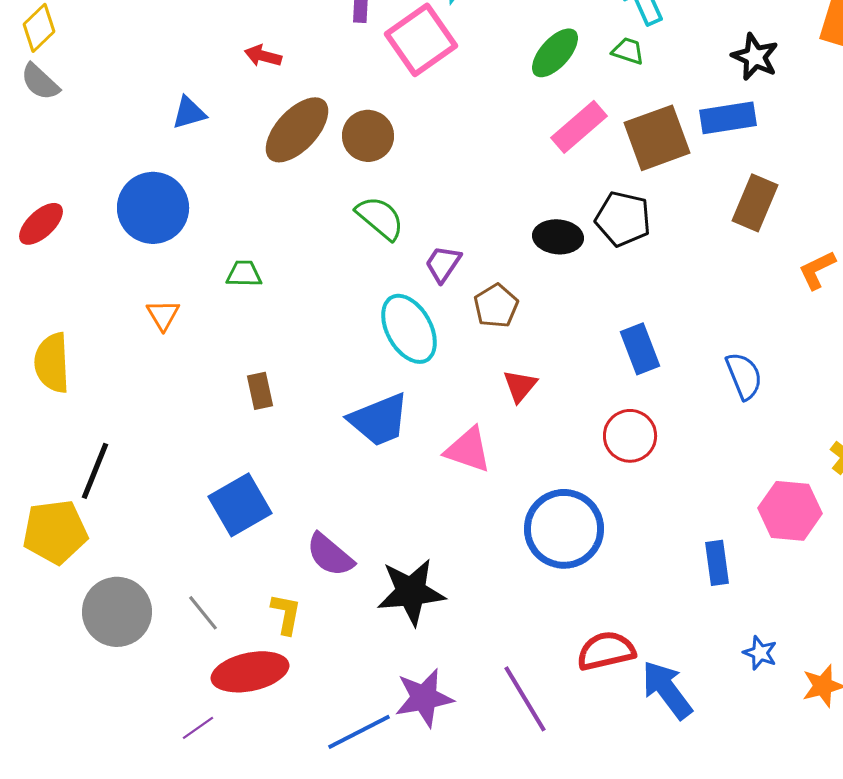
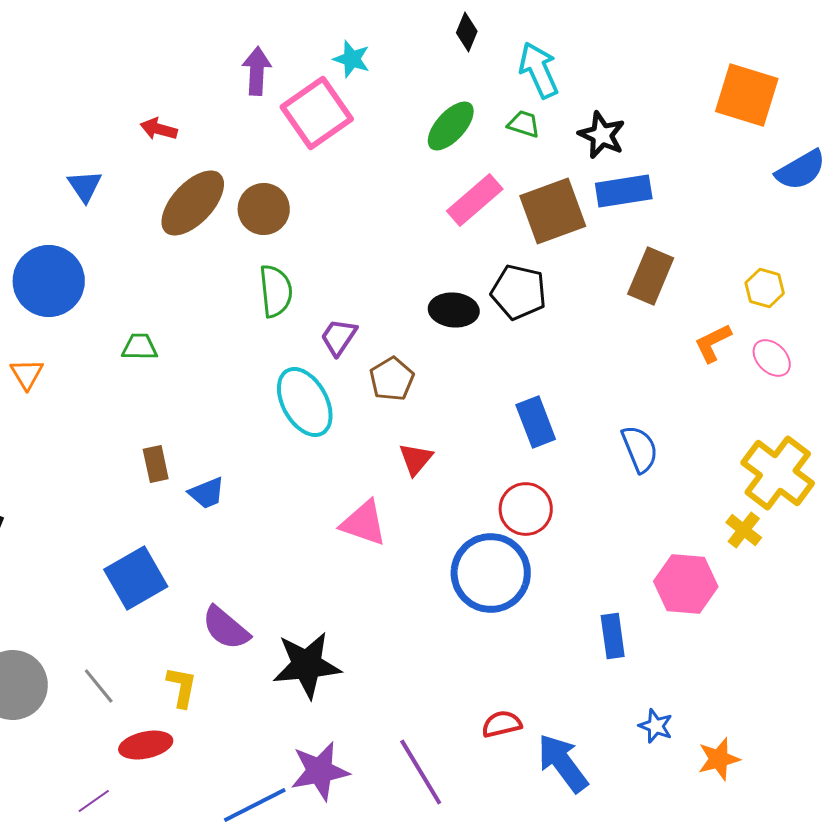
black star: (755, 57) -> (602, 135), moved
blue triangle: (189, 113) -> (85, 186), turned -48
green semicircle: (380, 218) -> (276, 291), turned 44
orange triangle: (163, 315) -> (27, 374), moved
blue trapezoid: (379, 420) -> (207, 493), moved, size x0.6
blue circle: (564, 529) -> (491, 573), moved
red semicircle: (606, 651) -> (502, 724), size x0.7
red ellipse: (250, 672) -> (146, 745), size x0.7

